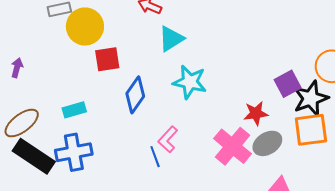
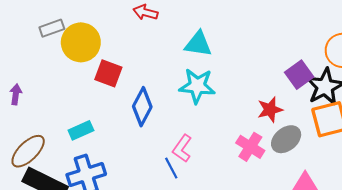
cyan triangle: (171, 39) -> (198, 44), moved, turned 48
red square: (107, 59) -> (108, 73), turned 36
pink cross: (233, 146) -> (250, 147), size x0.7

